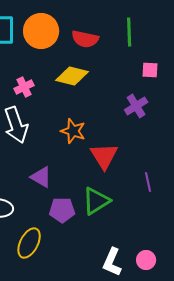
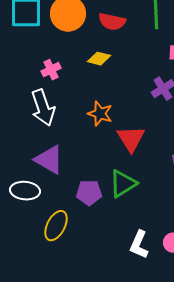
yellow diamond: (72, 76) -> (99, 59), size x0.7
purple triangle: (41, 177) -> (49, 160), moved, size x1.4

